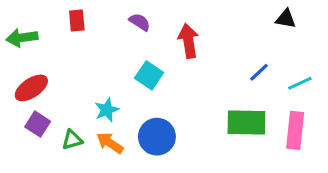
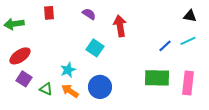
black triangle: (286, 19) -> (190, 16), moved
cyan line: (300, 83) -> (188, 41), moved
green triangle: (72, 140) -> (46, 89), turned 40

